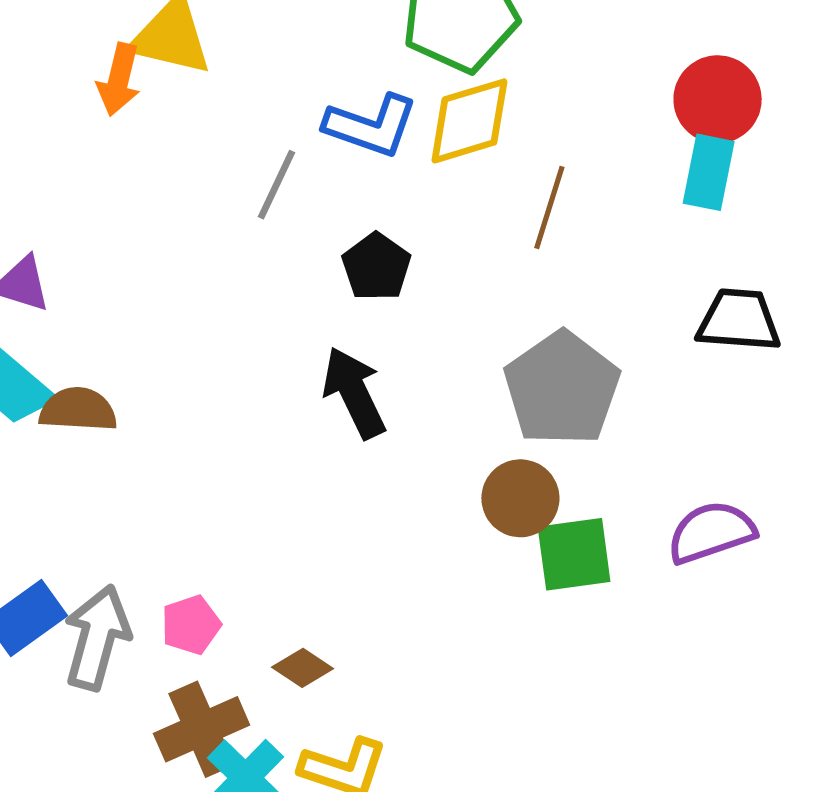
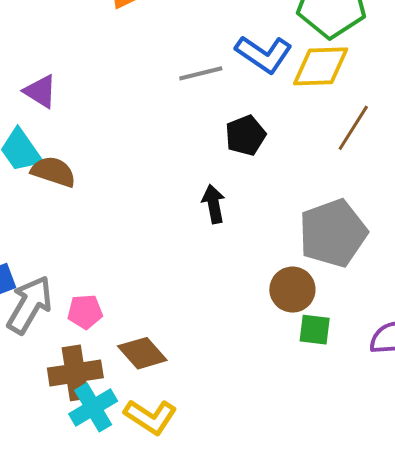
gray line: (276, 185) -> (201, 73), turned 36
black arrow: (354, 393) -> (214, 204), size x0.7
green square: (574, 554) -> (315, 330), size x0.7
brown diamond: (303, 668) -> (142, 353), size x1.4

